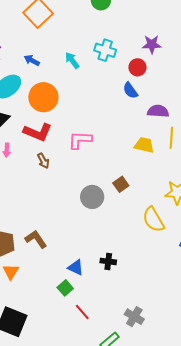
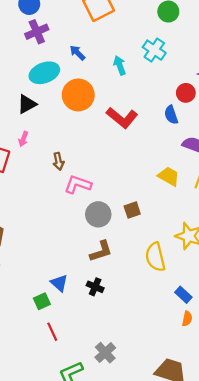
cyan cross: (105, 50) -> (154, 50), moved
red L-shape: (38, 132) -> (122, 118), moved
pink L-shape: (80, 140) -> (78, 184), moved
brown L-shape: (36, 239) -> (101, 251), moved, turned 90

